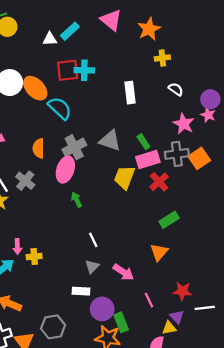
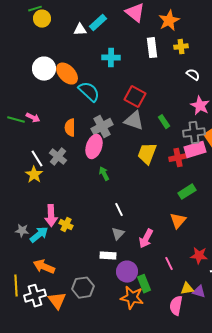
red square: (68, 70) -> (135, 97), moved, turned 35
white rectangle: (130, 93) -> (152, 48), moved
pink rectangle: (148, 159) -> (195, 150), moved
red cross: (159, 182) -> (178, 158), turned 30
pink arrow: (17, 247) -> (51, 216), size x1.5
yellow cross: (34, 257) -> (66, 225), turned 32
pink arrow: (123, 272) -> (146, 239), turned 84
purple triangle: (177, 317) -> (199, 292), moved, turned -32

